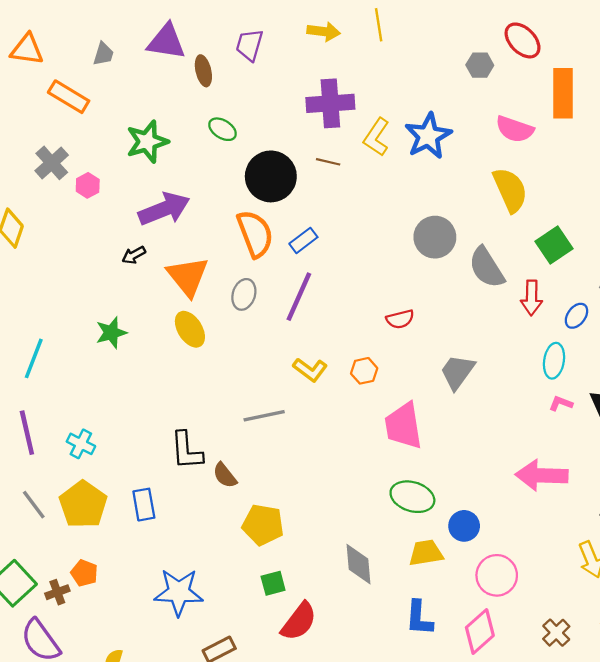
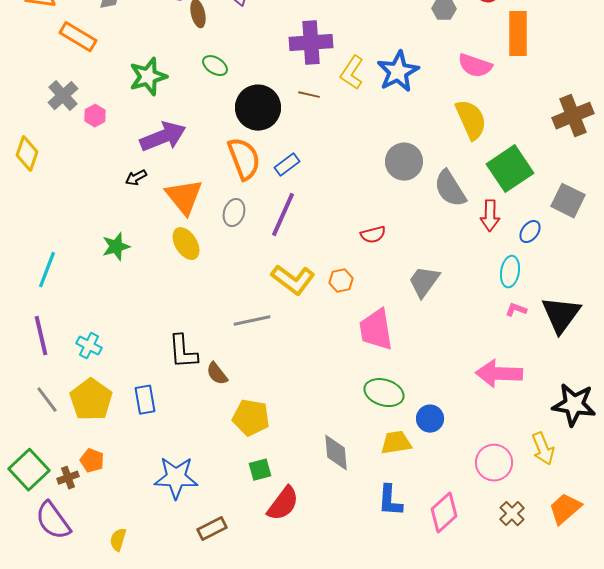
green square: (554, 245) -> (510, 169), size x1.4
yellow L-shape: (310, 370) -> (293, 280), size x1.4
pink circle: (497, 575) -> (494, 463), moved

